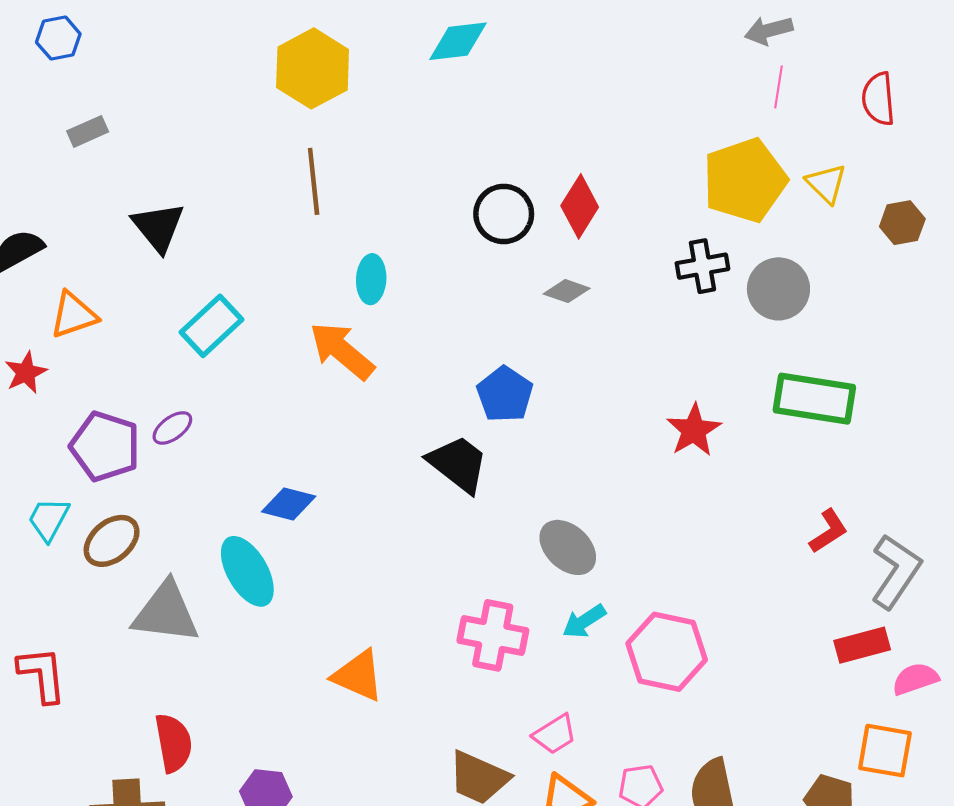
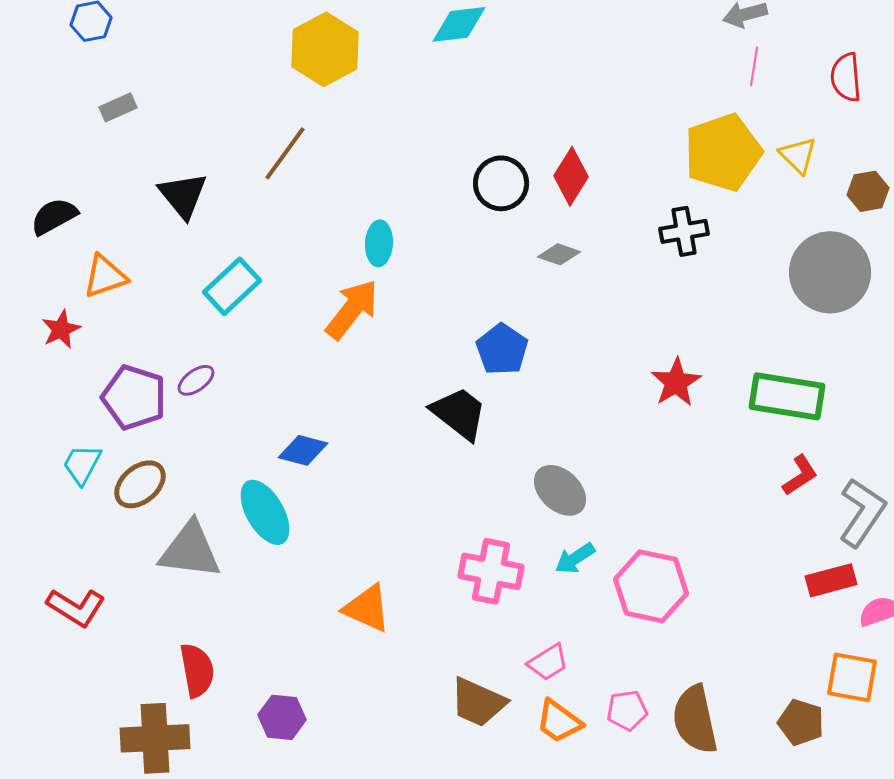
brown line: (314, 181) -> (285, 153), moved, turned 42
gray circle: (778, 289) -> (830, 272), moved, size x1.4
orange arrow: (342, 351) -> (352, 309), turned 88
green rectangle: (814, 399) -> (787, 396), moved
red L-shape: (42, 675) -> (76, 607), turned 128

